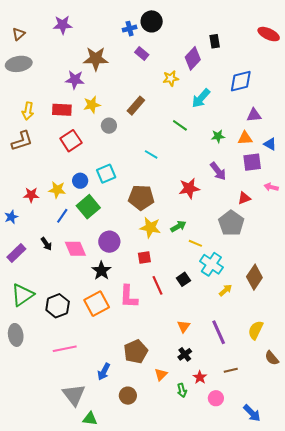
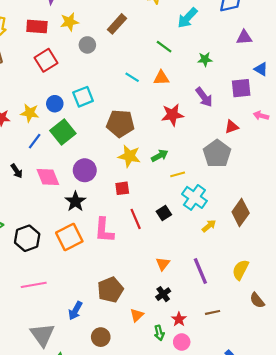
orange triangle: (245, 138) -> (161, 78), moved
yellow line: (195, 243) -> (178, 174), turned -40
pink circle: (216, 398) -> (182, 342), moved

